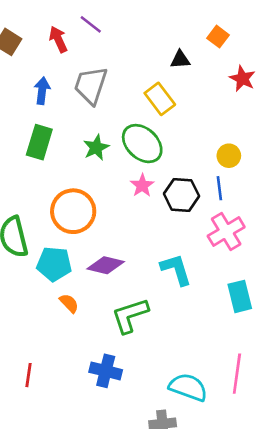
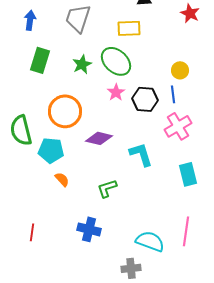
blue arrow: (42, 91) -> (30, 20), moved
yellow rectangle: (160, 99) -> (129, 28), turned -55
purple diamond: (106, 265) -> (99, 138), moved
green L-shape: (130, 315) -> (107, 188), size x0.7

